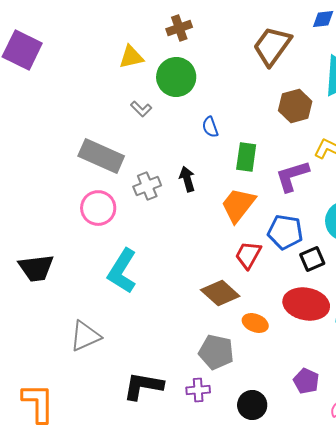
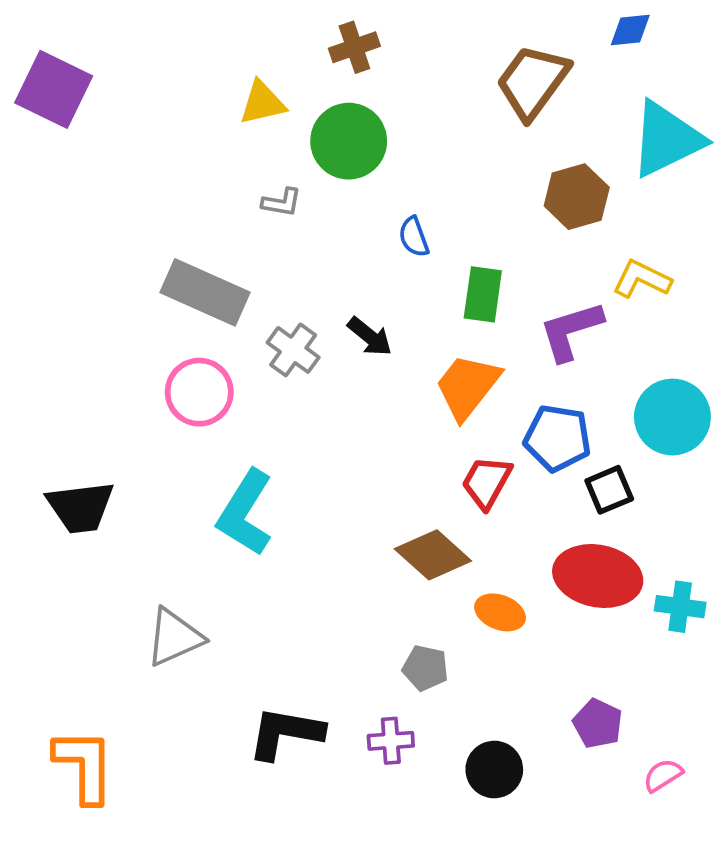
gray L-shape: (141, 109) -> (282, 202), turned -35
black arrow: (187, 179) -> (370, 337), turned 145
gray cross: (147, 186) -> (293, 350), turned -32
gray pentagon: (216, 352) -> (425, 668), size x0.7

